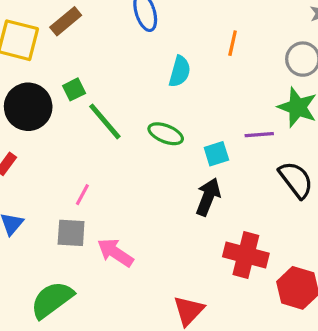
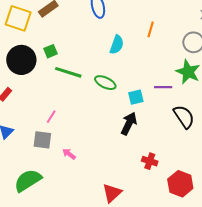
green line: (105, 121) -> (68, 72), turned -36
pink arrow: (115, 253) -> (69, 154), size x0.6
red cross: (246, 255) -> (150, 161), size x0.6

